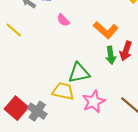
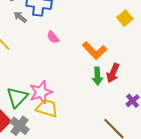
green triangle: (79, 73) -> (17, 97), moved, turned -40
pink star: (94, 102) -> (41, 92), moved

